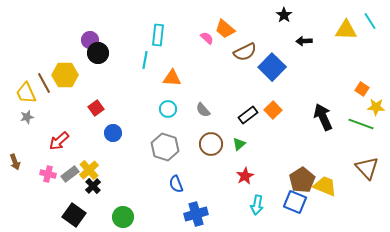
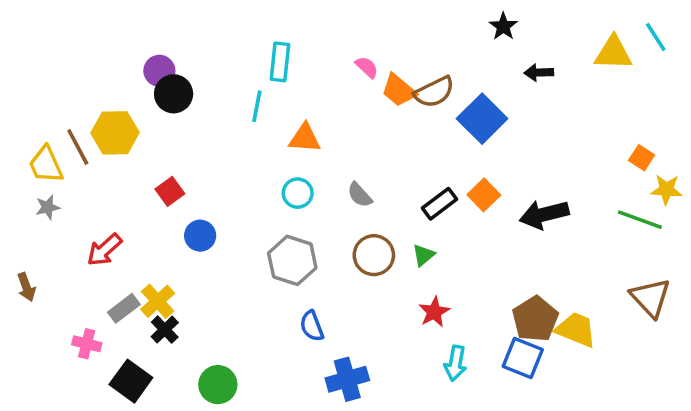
orange trapezoid: (225, 29) -> (399, 90), moved
black arrow: (323, 117) -> (544, 214), moved, turned -80
pink cross: (48, 174) -> (87, 344), moved

